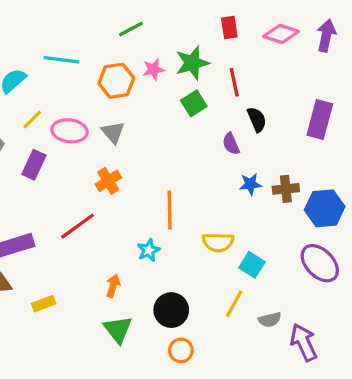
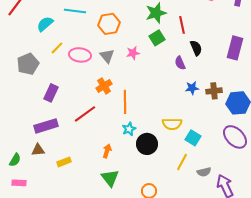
pink star: (153, 69) -> (133, 53), moved
purple rectangle: (34, 165) -> (51, 93), moved
orange line: (170, 210) -> (125, 102), moved
black circle: (171, 310) -> (147, 144), moved

